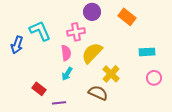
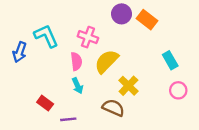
purple circle: (92, 12) -> (122, 14), moved
pink cross: (76, 32) -> (88, 37), turned 30
cyan rectangle: (147, 52) -> (170, 60), turned 63
cyan arrow: (67, 74) -> (77, 86), turned -56

